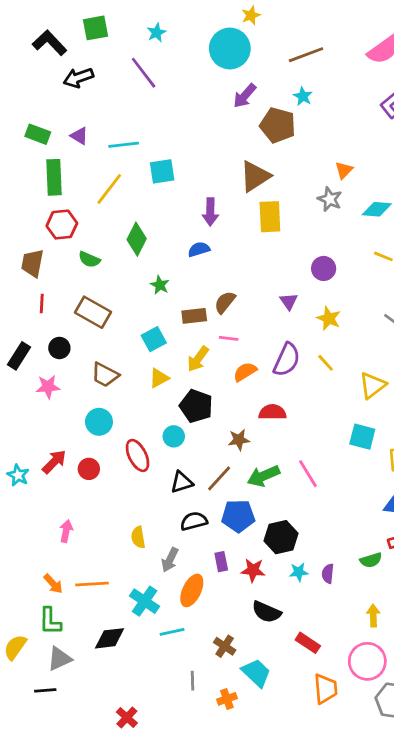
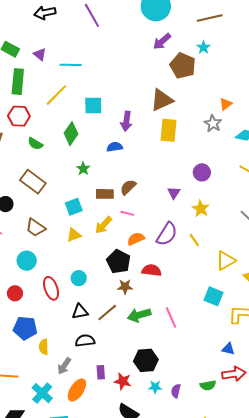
cyan square: (162, 171) -> (93, 105), moved
black pentagon: (196, 406) -> (118, 262), moved
blue pentagon: (238, 516) -> (25, 328), moved

